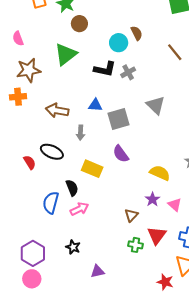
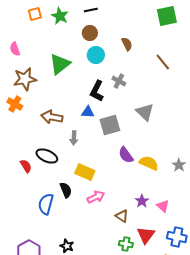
brown circle: (79, 24) -> (90, 33), moved
cyan circle: (119, 43) -> (96, 55), moved
black L-shape: (105, 69) -> (97, 91), moved, turned 105
gray cross: (128, 72) -> (119, 81), turned -32
orange cross: (18, 97) -> (15, 104), turned 35
purple semicircle: (121, 154) -> (126, 155), moved
yellow semicircle: (160, 173) -> (149, 163), moved
pink arrow: (79, 209) -> (96, 197), moved
brown triangle: (131, 215) -> (122, 216), turned -40

